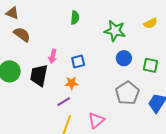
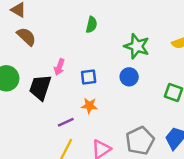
blue circle: (124, 58) -> (129, 77), moved
orange star: (72, 83) -> (89, 106), moved
gray pentagon: (127, 93) -> (140, 141), moved

